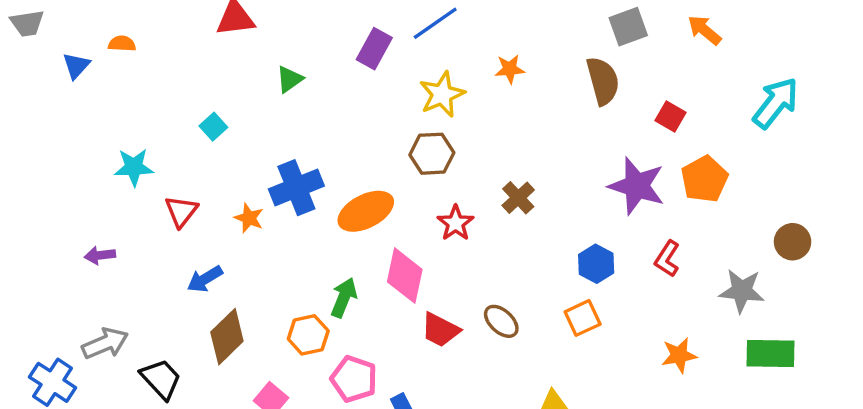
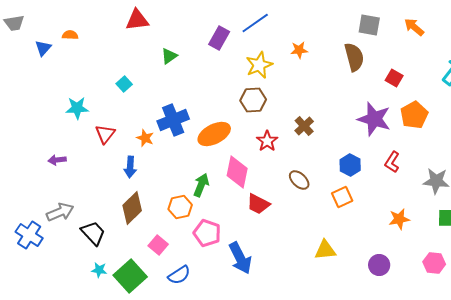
gray square: (628, 27) -> (369, 25), turned 30
blue arrow: (205, 279) -> (130, 167), moved, turned -55
brown ellipse: (501, 321) -> (299, 180), moved

